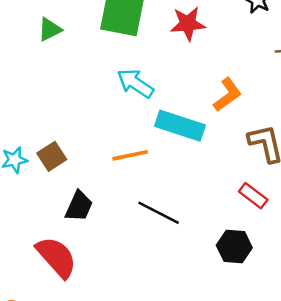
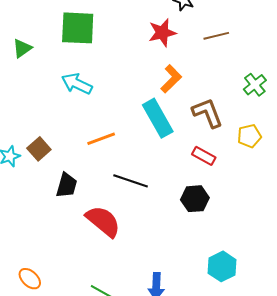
red star: (188, 24) -> (162, 33), moved
cyan arrow: (135, 83) -> (77, 84), moved
cyan rectangle: (180, 126) -> (158, 118), moved, turned 51
red semicircle: (56, 257) -> (103, 221), moved

